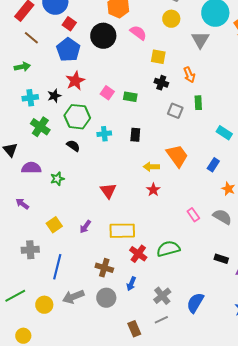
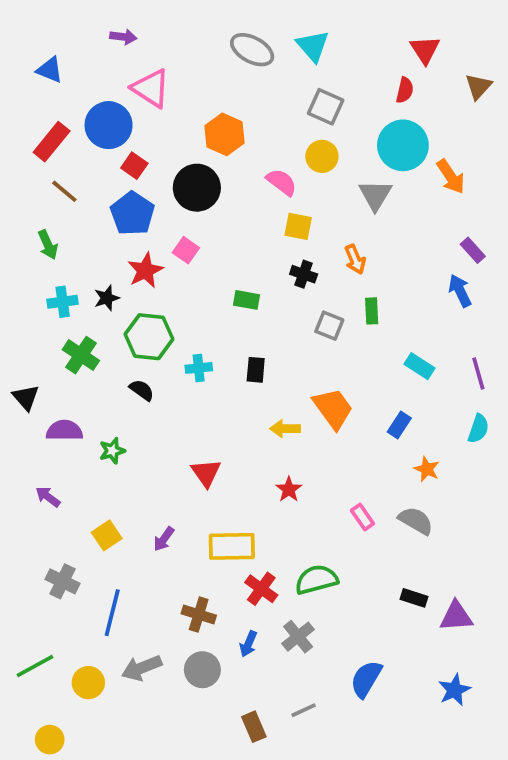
pink semicircle: (138, 33) -> (281, 182), moved
green arrow: (22, 67) -> (48, 245), turned 77
pink square: (107, 93) -> (186, 250), moved
red star: (153, 190) -> (289, 489), moved
gray cross: (30, 250) -> (63, 581), turned 30
gray cross: (162, 296) -> (298, 637), moved

